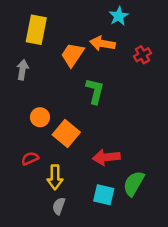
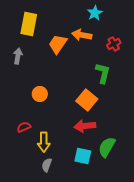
green L-shape: (95, 91) -> (103, 73), moved
orange circle: (40, 117) -> (40, 94), moved
orange square: (66, 133) -> (87, 100), moved

